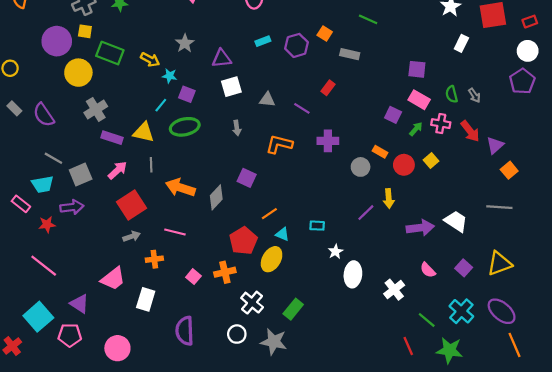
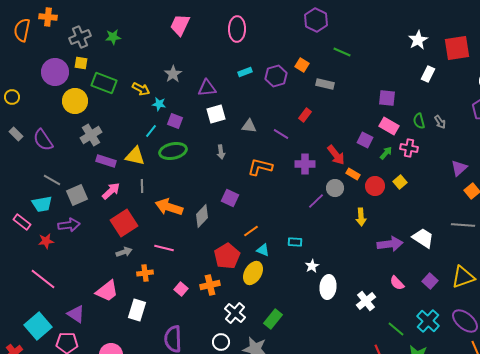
red arrow: (470, 131) -> (336, 155), moved
purple line: (366, 213) -> (316, 201), moved

